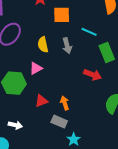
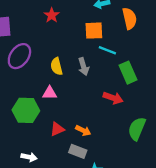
orange square: (62, 15) -> (94, 31), moved
pink triangle: (36, 68) -> (50, 93), turned 32
orange arrow: (65, 103) -> (83, 131), turned 136

